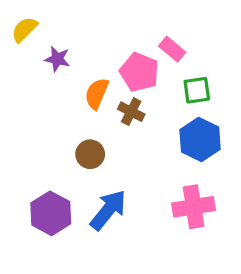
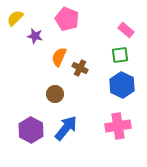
pink rectangle: (172, 49) -> (126, 30), moved
pink pentagon: (139, 72) -> (67, 19), moved

